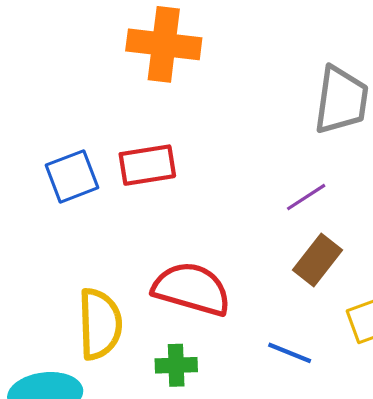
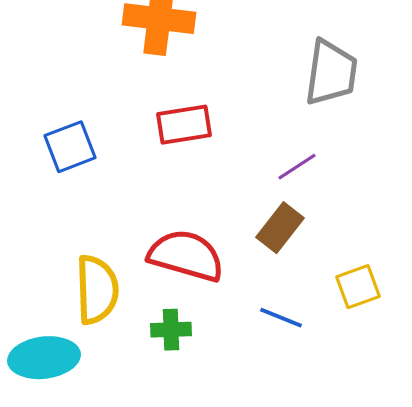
red rectangle: (147, 165) -> (184, 125), moved
brown rectangle: (318, 260) -> (280, 228), moved

